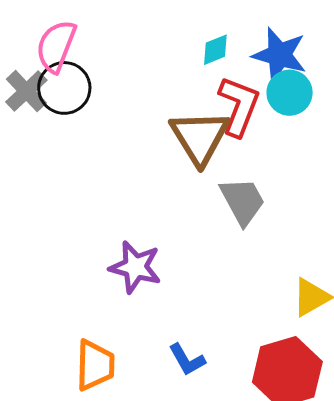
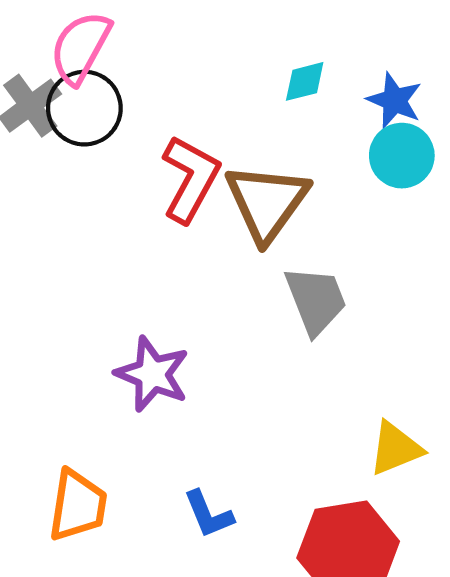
blue star: (279, 55) -> (394, 100), size x0.7
red L-shape: (239, 106) -> (190, 179), moved

